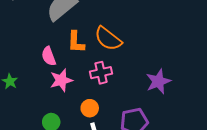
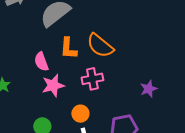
purple star: (158, 81) -> (149, 89), size x0.7

